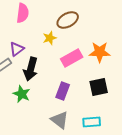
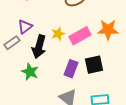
yellow star: (50, 38) -> (58, 34), moved
black square: (99, 87) -> (94, 65), moved

